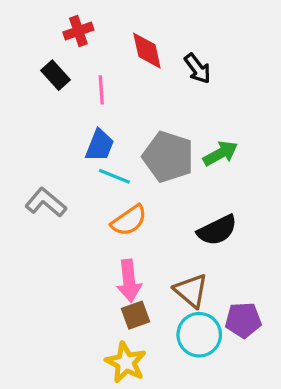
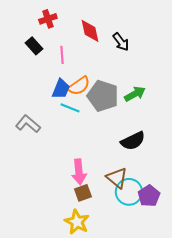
orange semicircle: (129, 220) -> (79, 86), moved
purple pentagon: (243, 320) -> (149, 196), turned -30
cyan circle: (199, 335) -> (129, 192), moved

